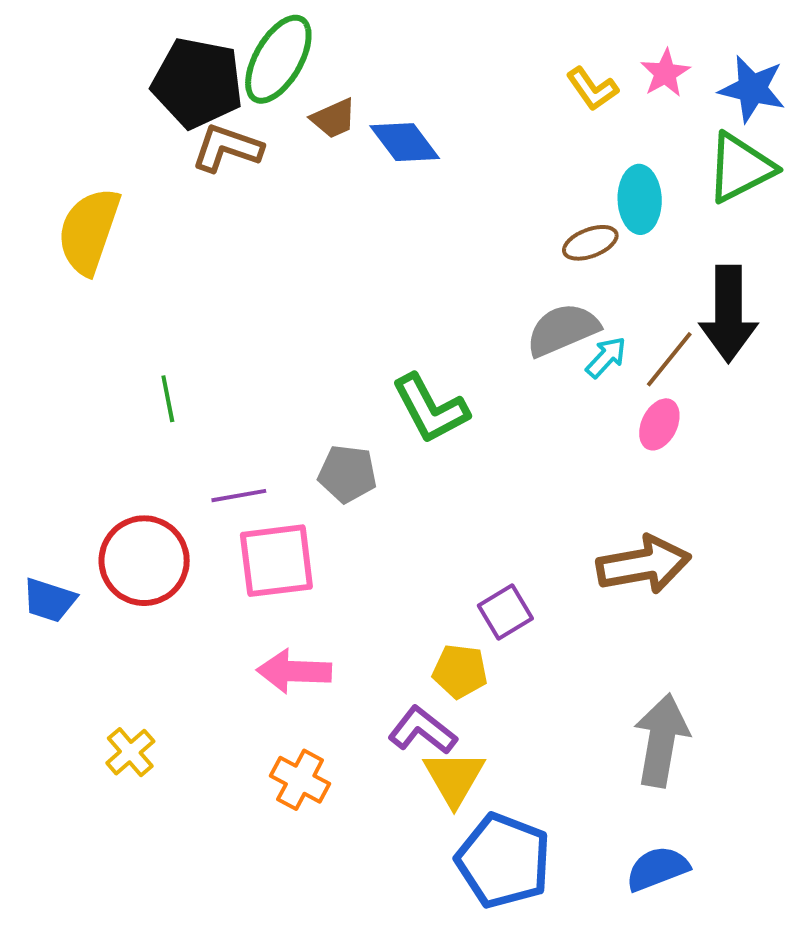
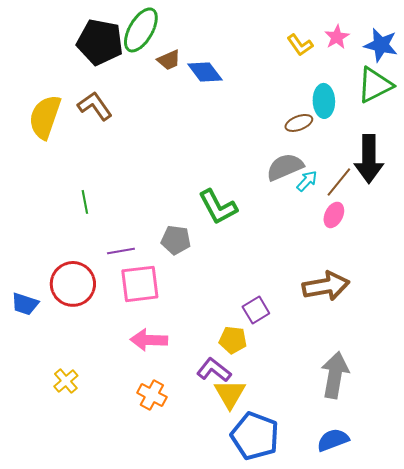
brown L-shape: (227, 148) -> (95, 106), moved, turned 36

